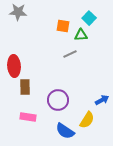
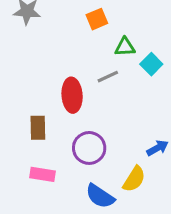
cyan square: (89, 18) -> (151, 64), moved
orange square: (63, 26) -> (97, 19), moved, turned -32
red ellipse: (14, 66) -> (72, 95), moved

